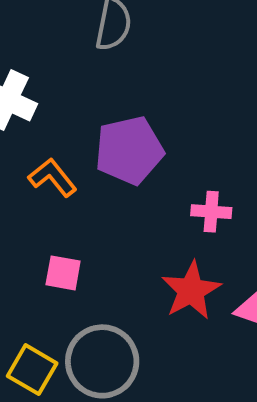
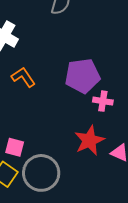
purple pentagon: (129, 150) -> (82, 76), moved
pink square: (63, 273) -> (15, 147), moved

